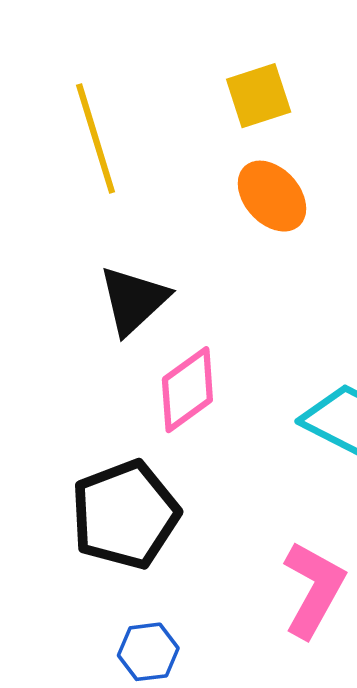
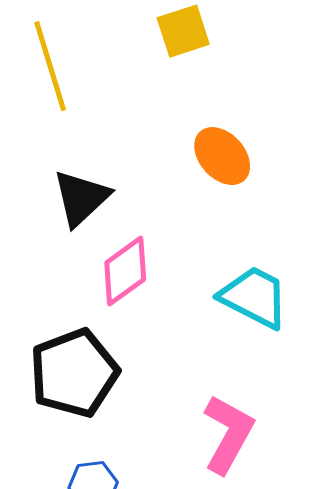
orange ellipse: (272, 196) -> (222, 156), moved

